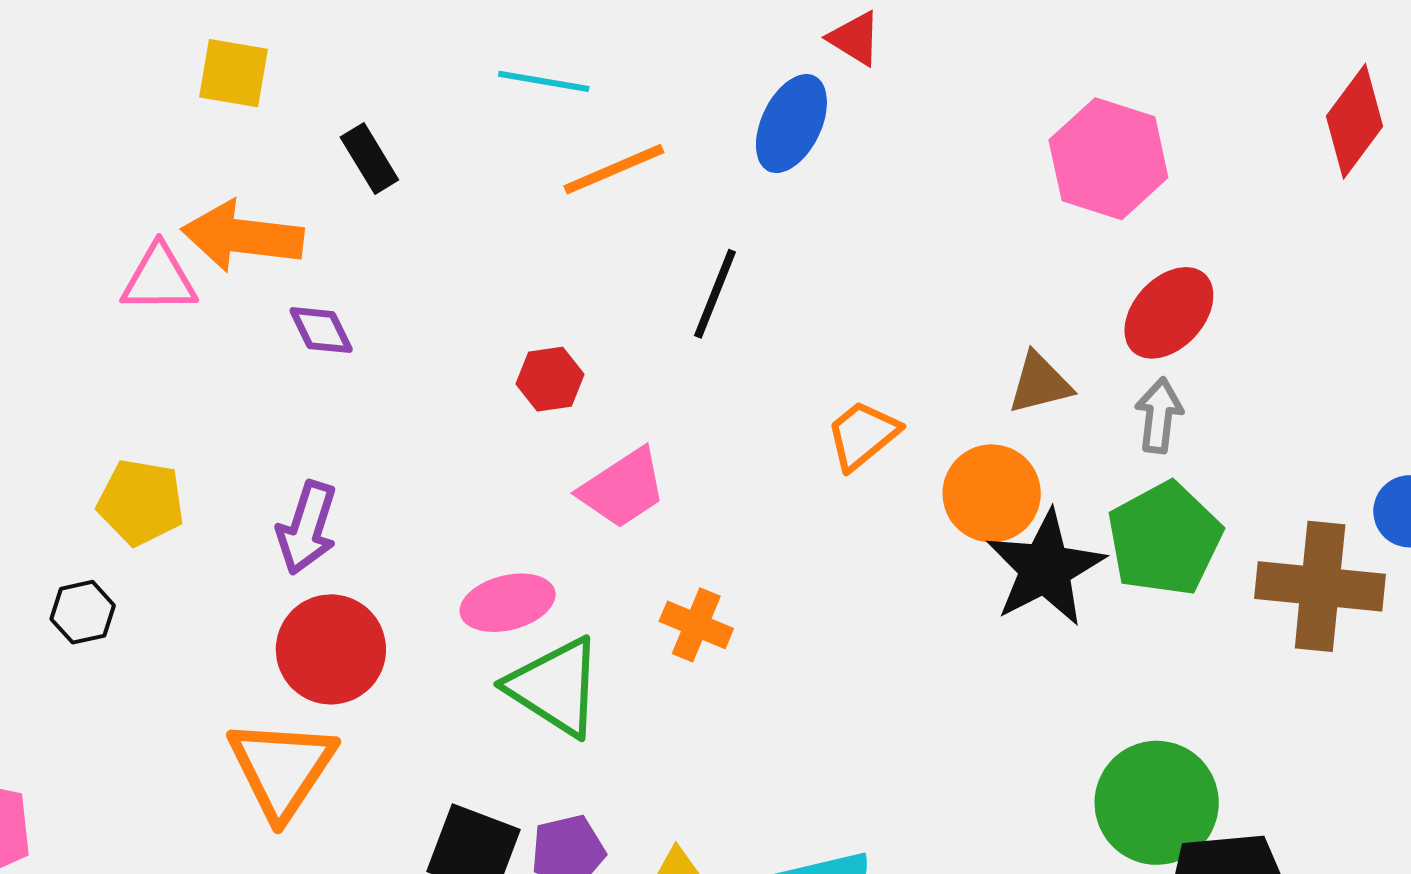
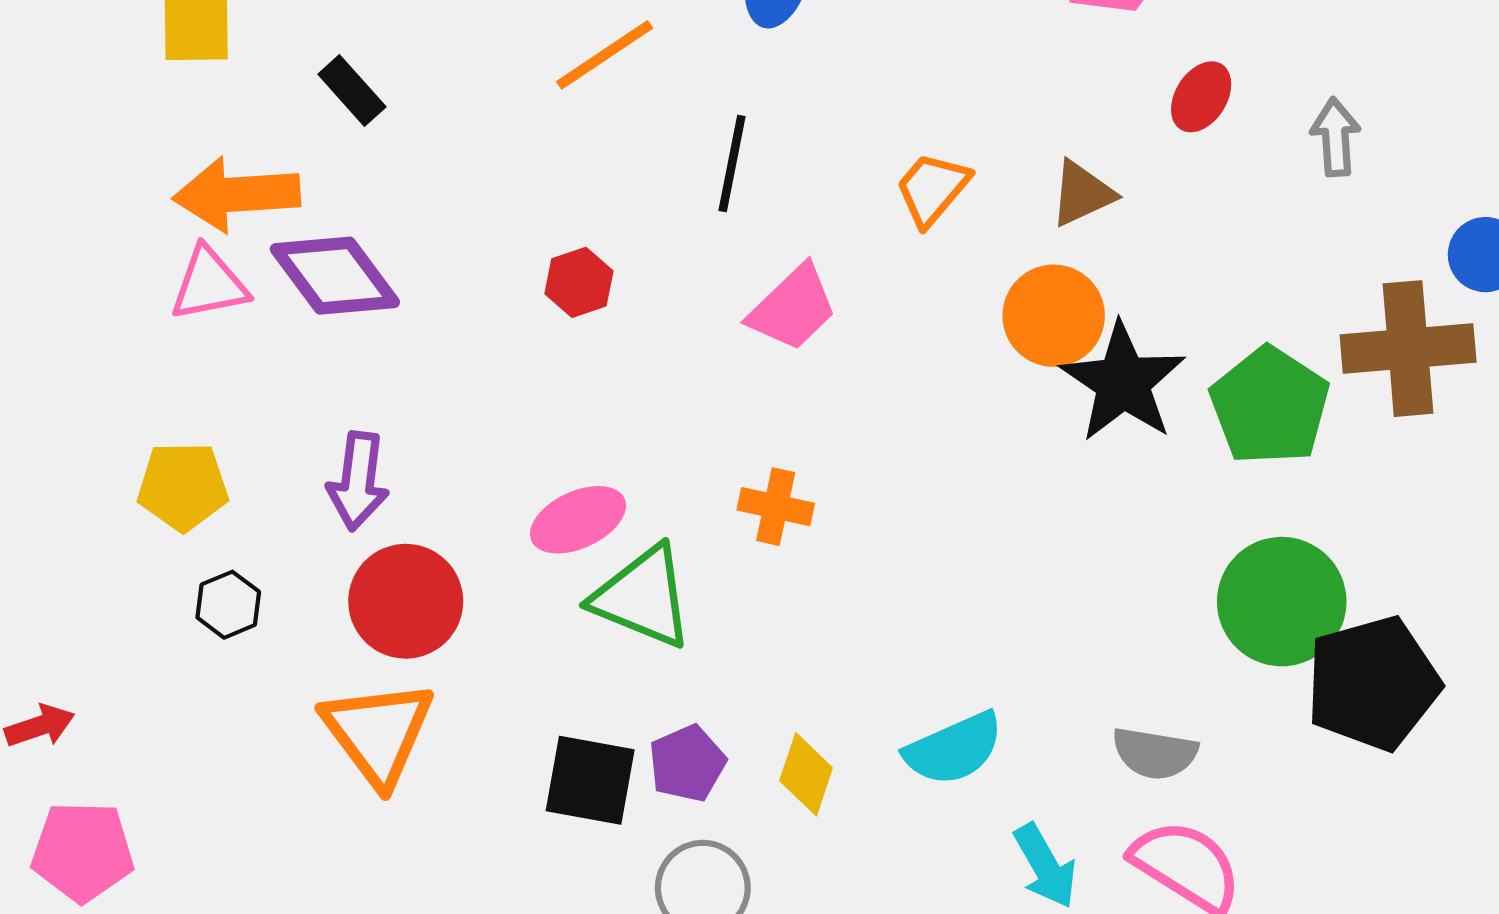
pink triangle: (159, 279) -> (209, 284), moved
red ellipse: (1169, 313) -> (1201, 97), size x0.7
purple diamond: (321, 330) -> (335, 276), size x1.8
gray arrow: (1159, 415) -> (1336, 137), moved
orange trapezoid: (863, 435) -> (932, 189), moved
pink trapezoid: (623, 488) -> (793, 308), moved
green pentagon: (1165, 539) -> (1270, 406), moved
black hexagon: (83, 612) -> (228, 605), moved

